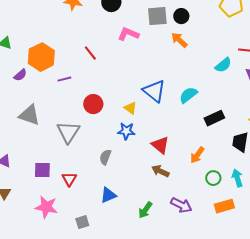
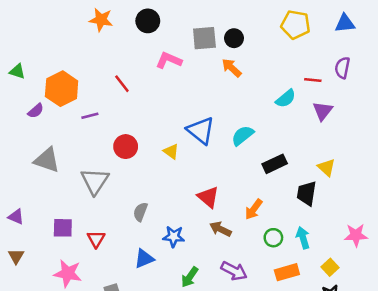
blue star: (126, 131) -> (174, 236), moved
brown arrow: (160, 171) -> (220, 229), moved

